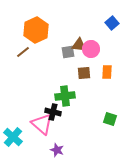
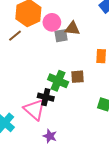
pink circle: (91, 49) -> (52, 22), moved
brown square: (84, 73) -> (78, 77), moved
green cross: (65, 96) -> (58, 81), turned 30

